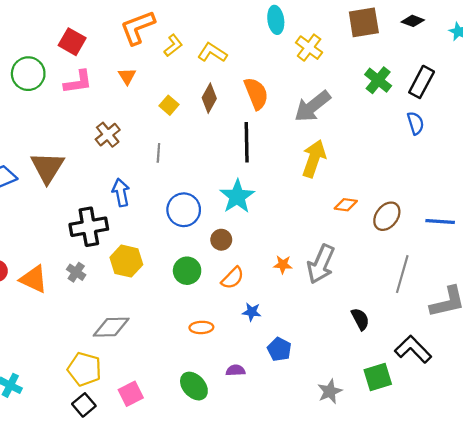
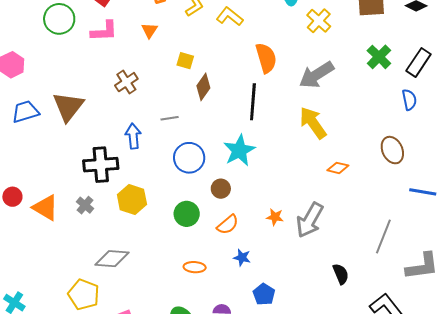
brown diamond: (209, 98) -> (203, 87), moved
yellow square: (169, 105) -> (185, 61), turned -30
gray line: (158, 153) -> (170, 118), moved, turned 72
yellow arrow: (314, 159) -> (313, 123), turned -60
brown ellipse: (387, 216) -> (392, 150), moved, turned -68

